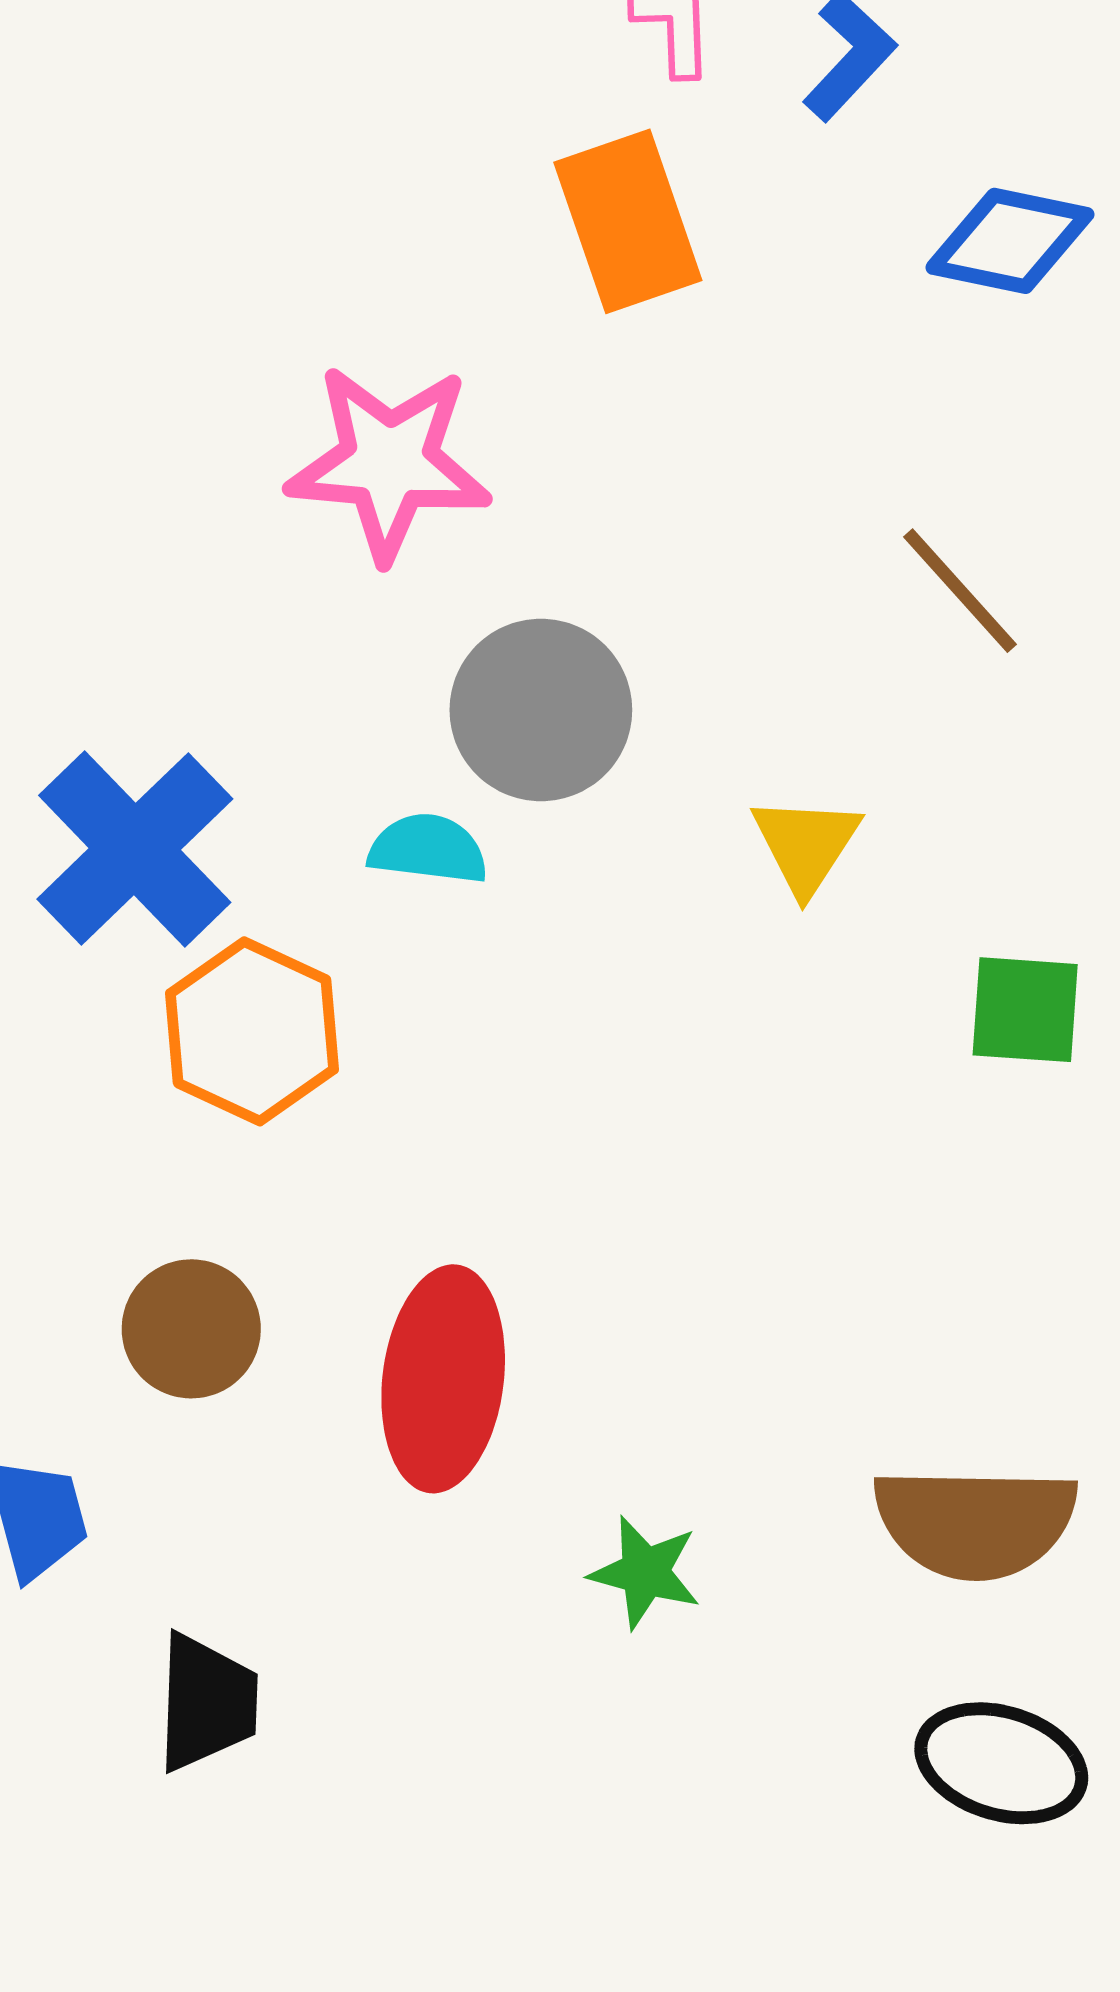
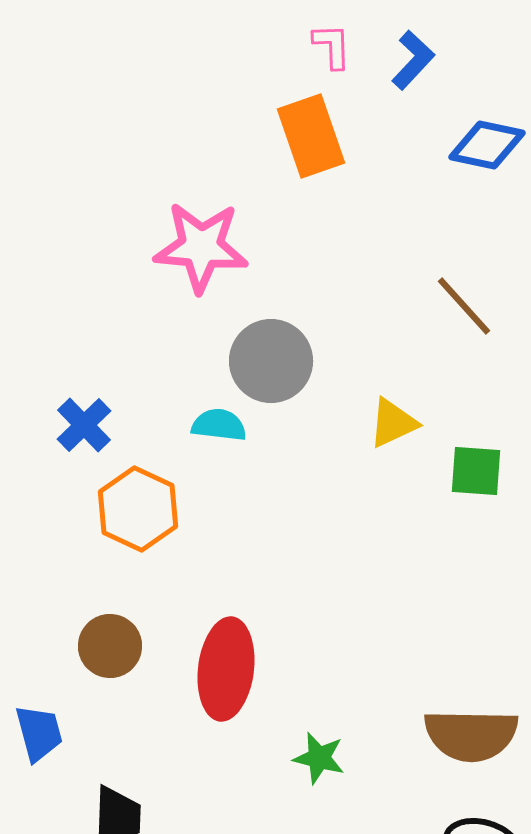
yellow triangle: (806, 845) -> (393, 423), turned 32
blue cross: (135, 849) -> (84, 425), size x0.6
green square: (1025, 1010) -> (476, 471), moved

